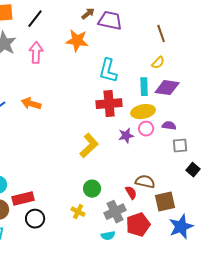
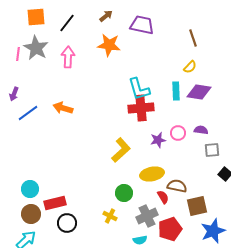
brown arrow: (88, 14) -> (106, 16), moved
cyan L-shape: (108, 71) -> (139, 89), moved, turned -30
yellow ellipse: (143, 112) -> (152, 174), moved

